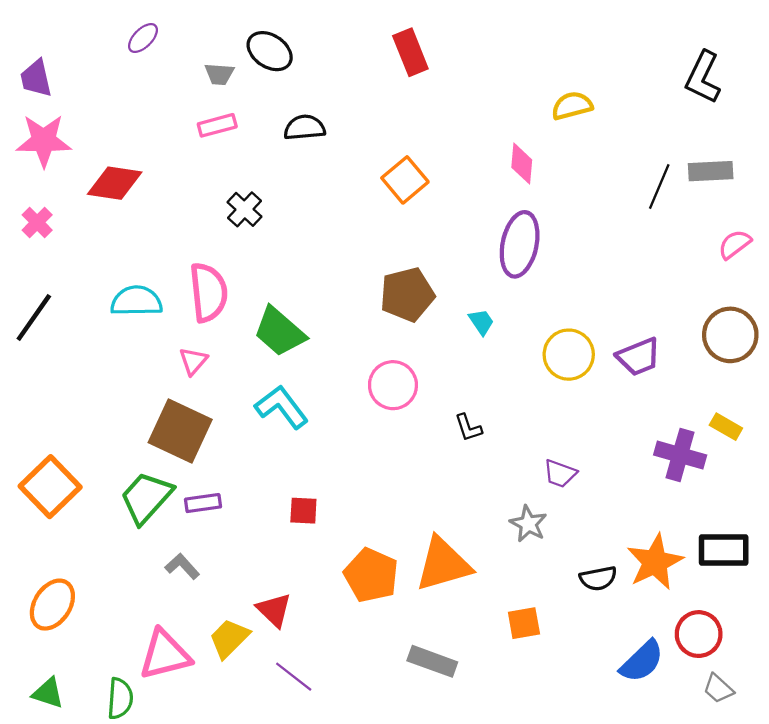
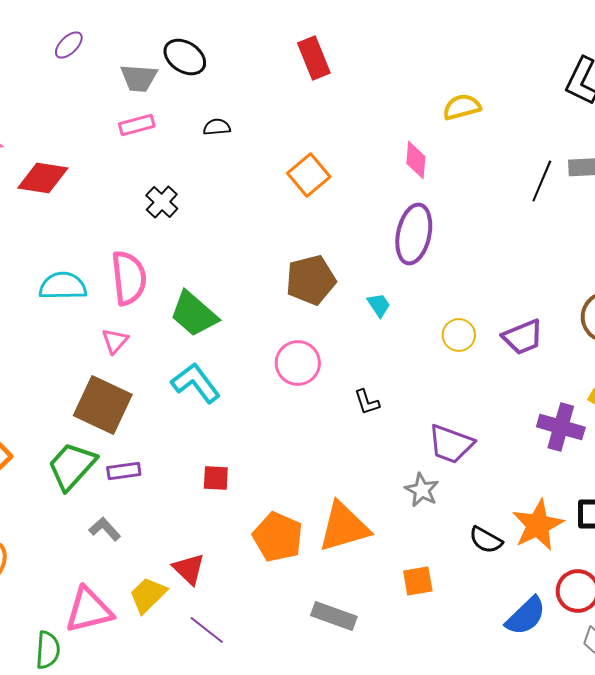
gray trapezoid: (219, 74) -> (139, 78), size x1.4
black semicircle: (305, 128) -> (217, 127), size x0.7
yellow circle: (569, 355) -> (459, 335), size x0.7
purple trapezoid: (560, 474) -> (451, 444), size x1.5
black semicircle: (598, 578) -> (486, 540), turned 40

